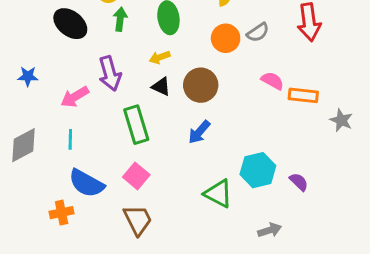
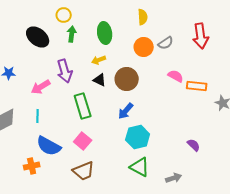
cyan hexagon: (258, 170) -> (138, 137), moved
green triangle: (218, 194) -> (140, 167), moved
brown trapezoid: (138, 220) -> (84, 171), turned 95

